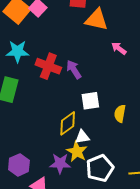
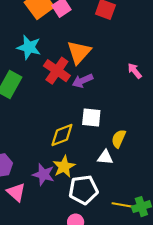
orange triangle: (96, 20) -> (79, 52), moved, turned 45
purple arrow: (74, 69) -> (83, 81), turned -96
white triangle: (82, 137) -> (105, 157), moved

